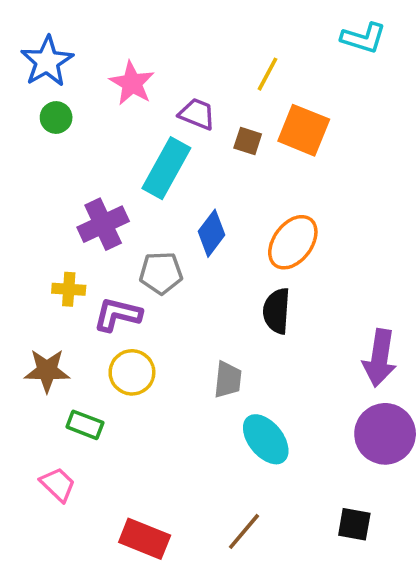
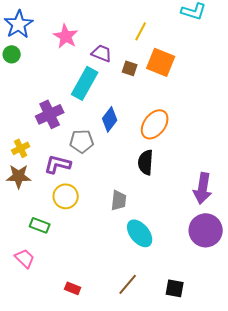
green circle: (56, 117) -> (12, 54), moved
yellow cross: (69, 289) -> (21, 148), moved, turned -30
brown star: (47, 371) -> (19, 176), moved
black square: (354, 524) -> (175, 288), moved
red rectangle: (145, 539) -> (73, 288), size x0.6

